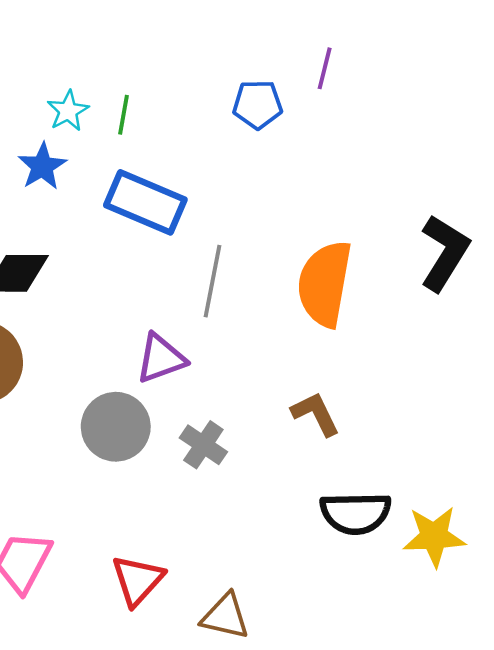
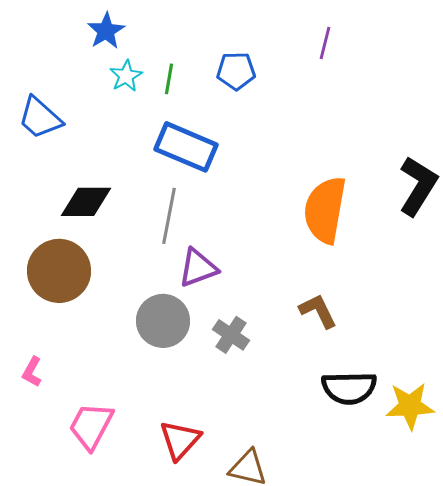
blue pentagon: (258, 104) -> (236, 71), moved
blue star: (42, 166) -> (106, 31), moved
gray line: (212, 281) -> (169, 216), moved

